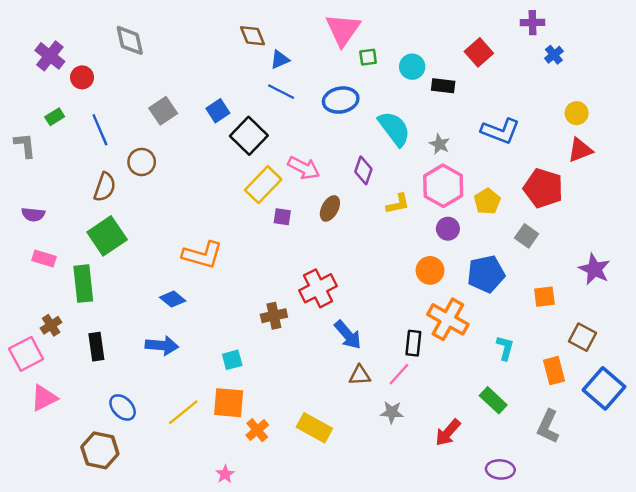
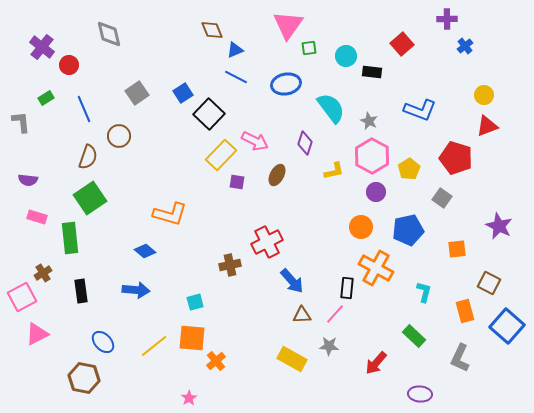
yellow rectangle: (314, 428) -> (292, 359), moved

